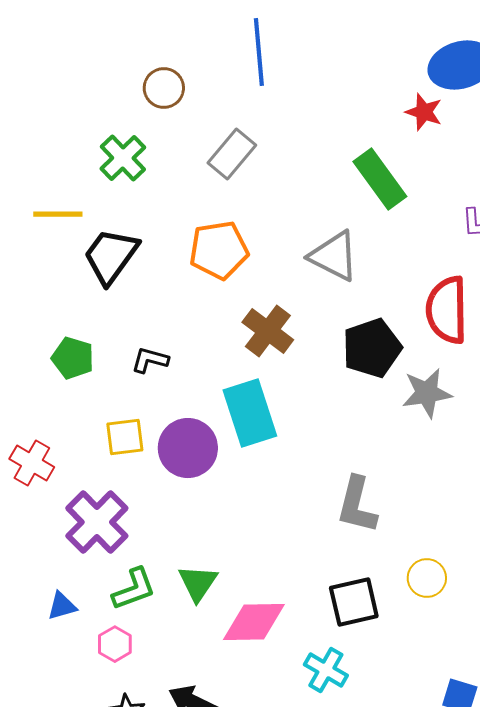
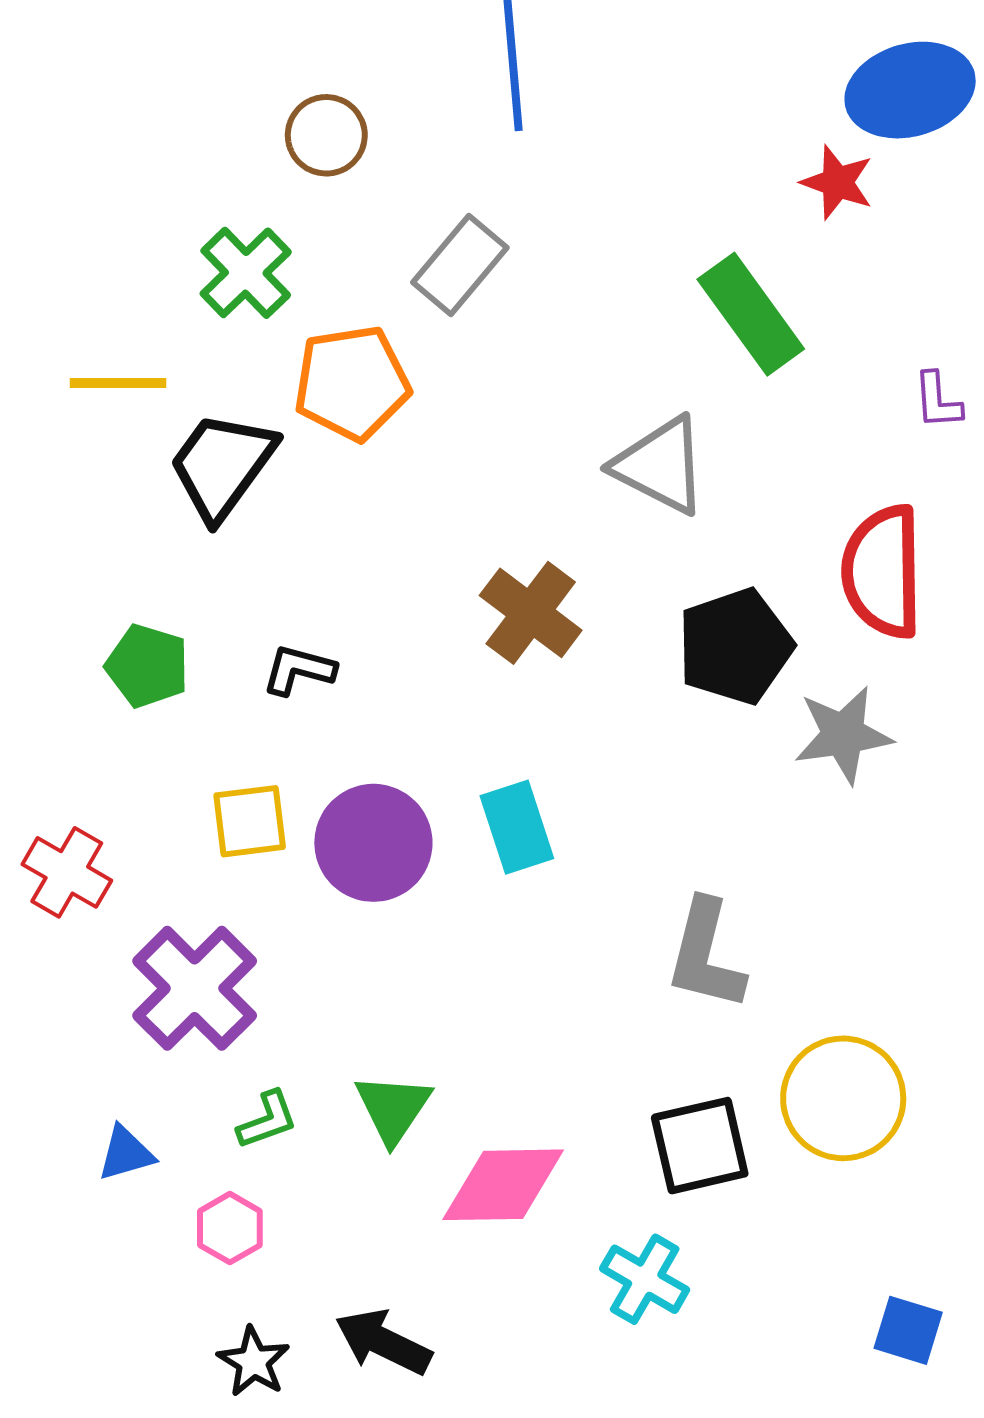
orange pentagon: (219, 250) -> (352, 383), moved
cyan rectangle: (250, 413) -> (517, 827), moved, size x0.7
yellow circle: (427, 578) -> (843, 1098), size x1.6
green L-shape: (134, 589) -> (267, 1120), size x0.7

